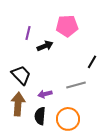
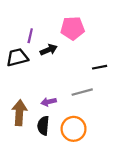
black line: (92, 62) -> (100, 67), turned 48
black trapezoid: (21, 75) -> (17, 57), moved, turned -60

